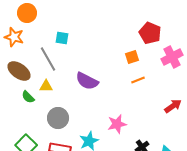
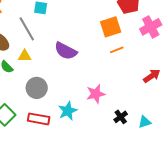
orange square: (132, 57) -> (111, 27), size x1.5

